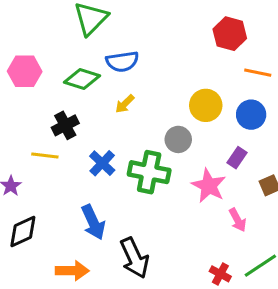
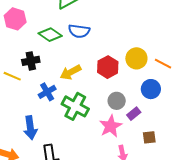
red hexagon: (230, 34) -> (108, 67), moved
yellow arrow: (125, 104) -> (70, 72), moved, size x1.5
yellow circle: (206, 105) -> (136, 58), moved
gray circle: (178, 139) -> (117, 101), moved

